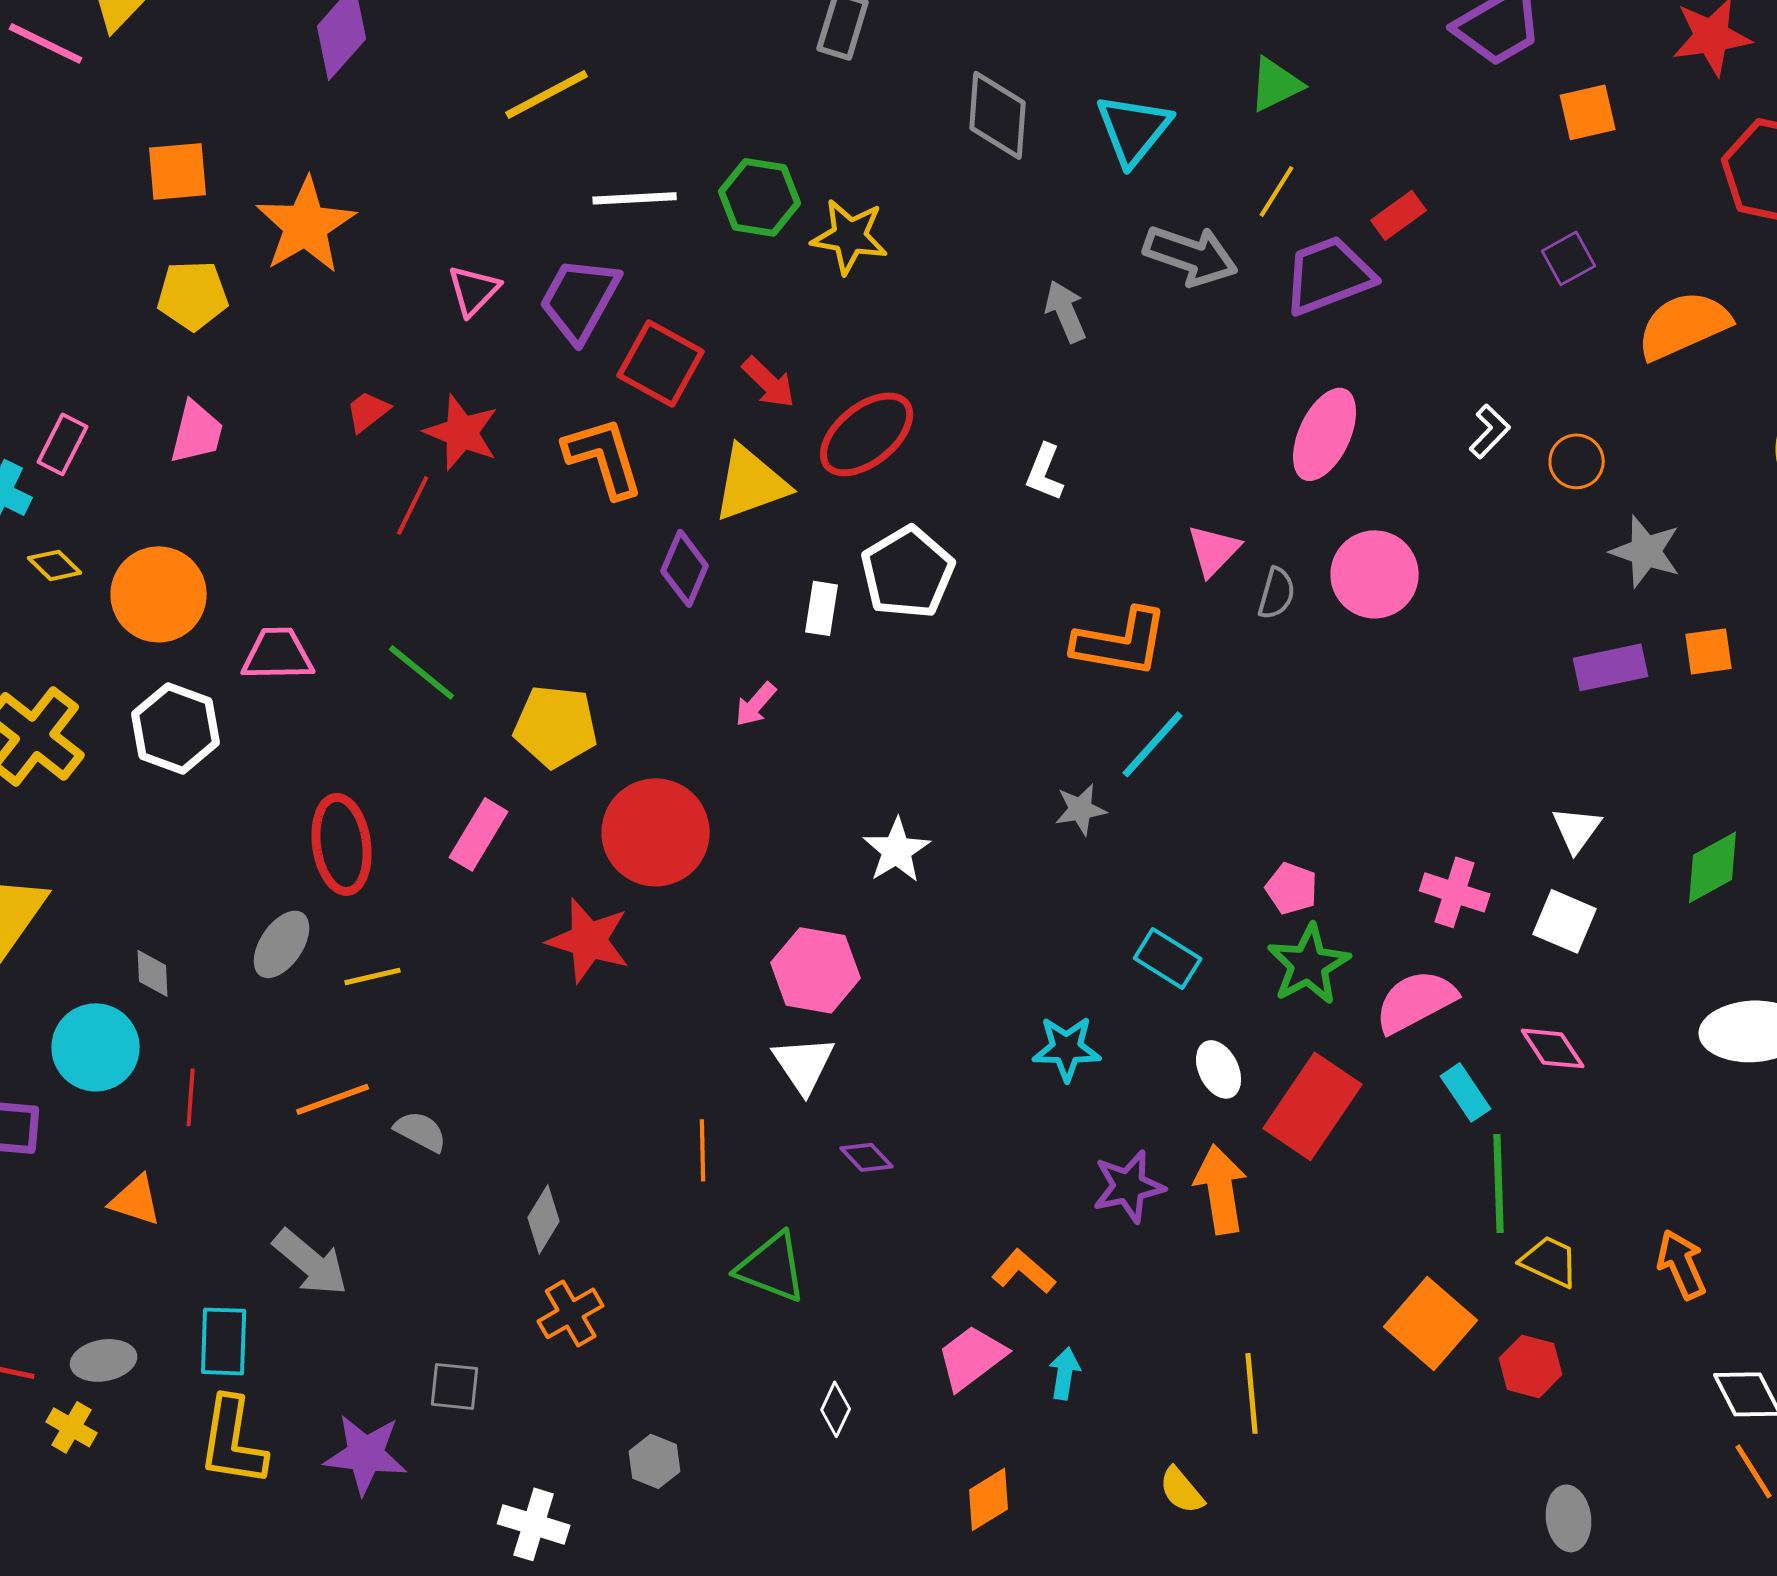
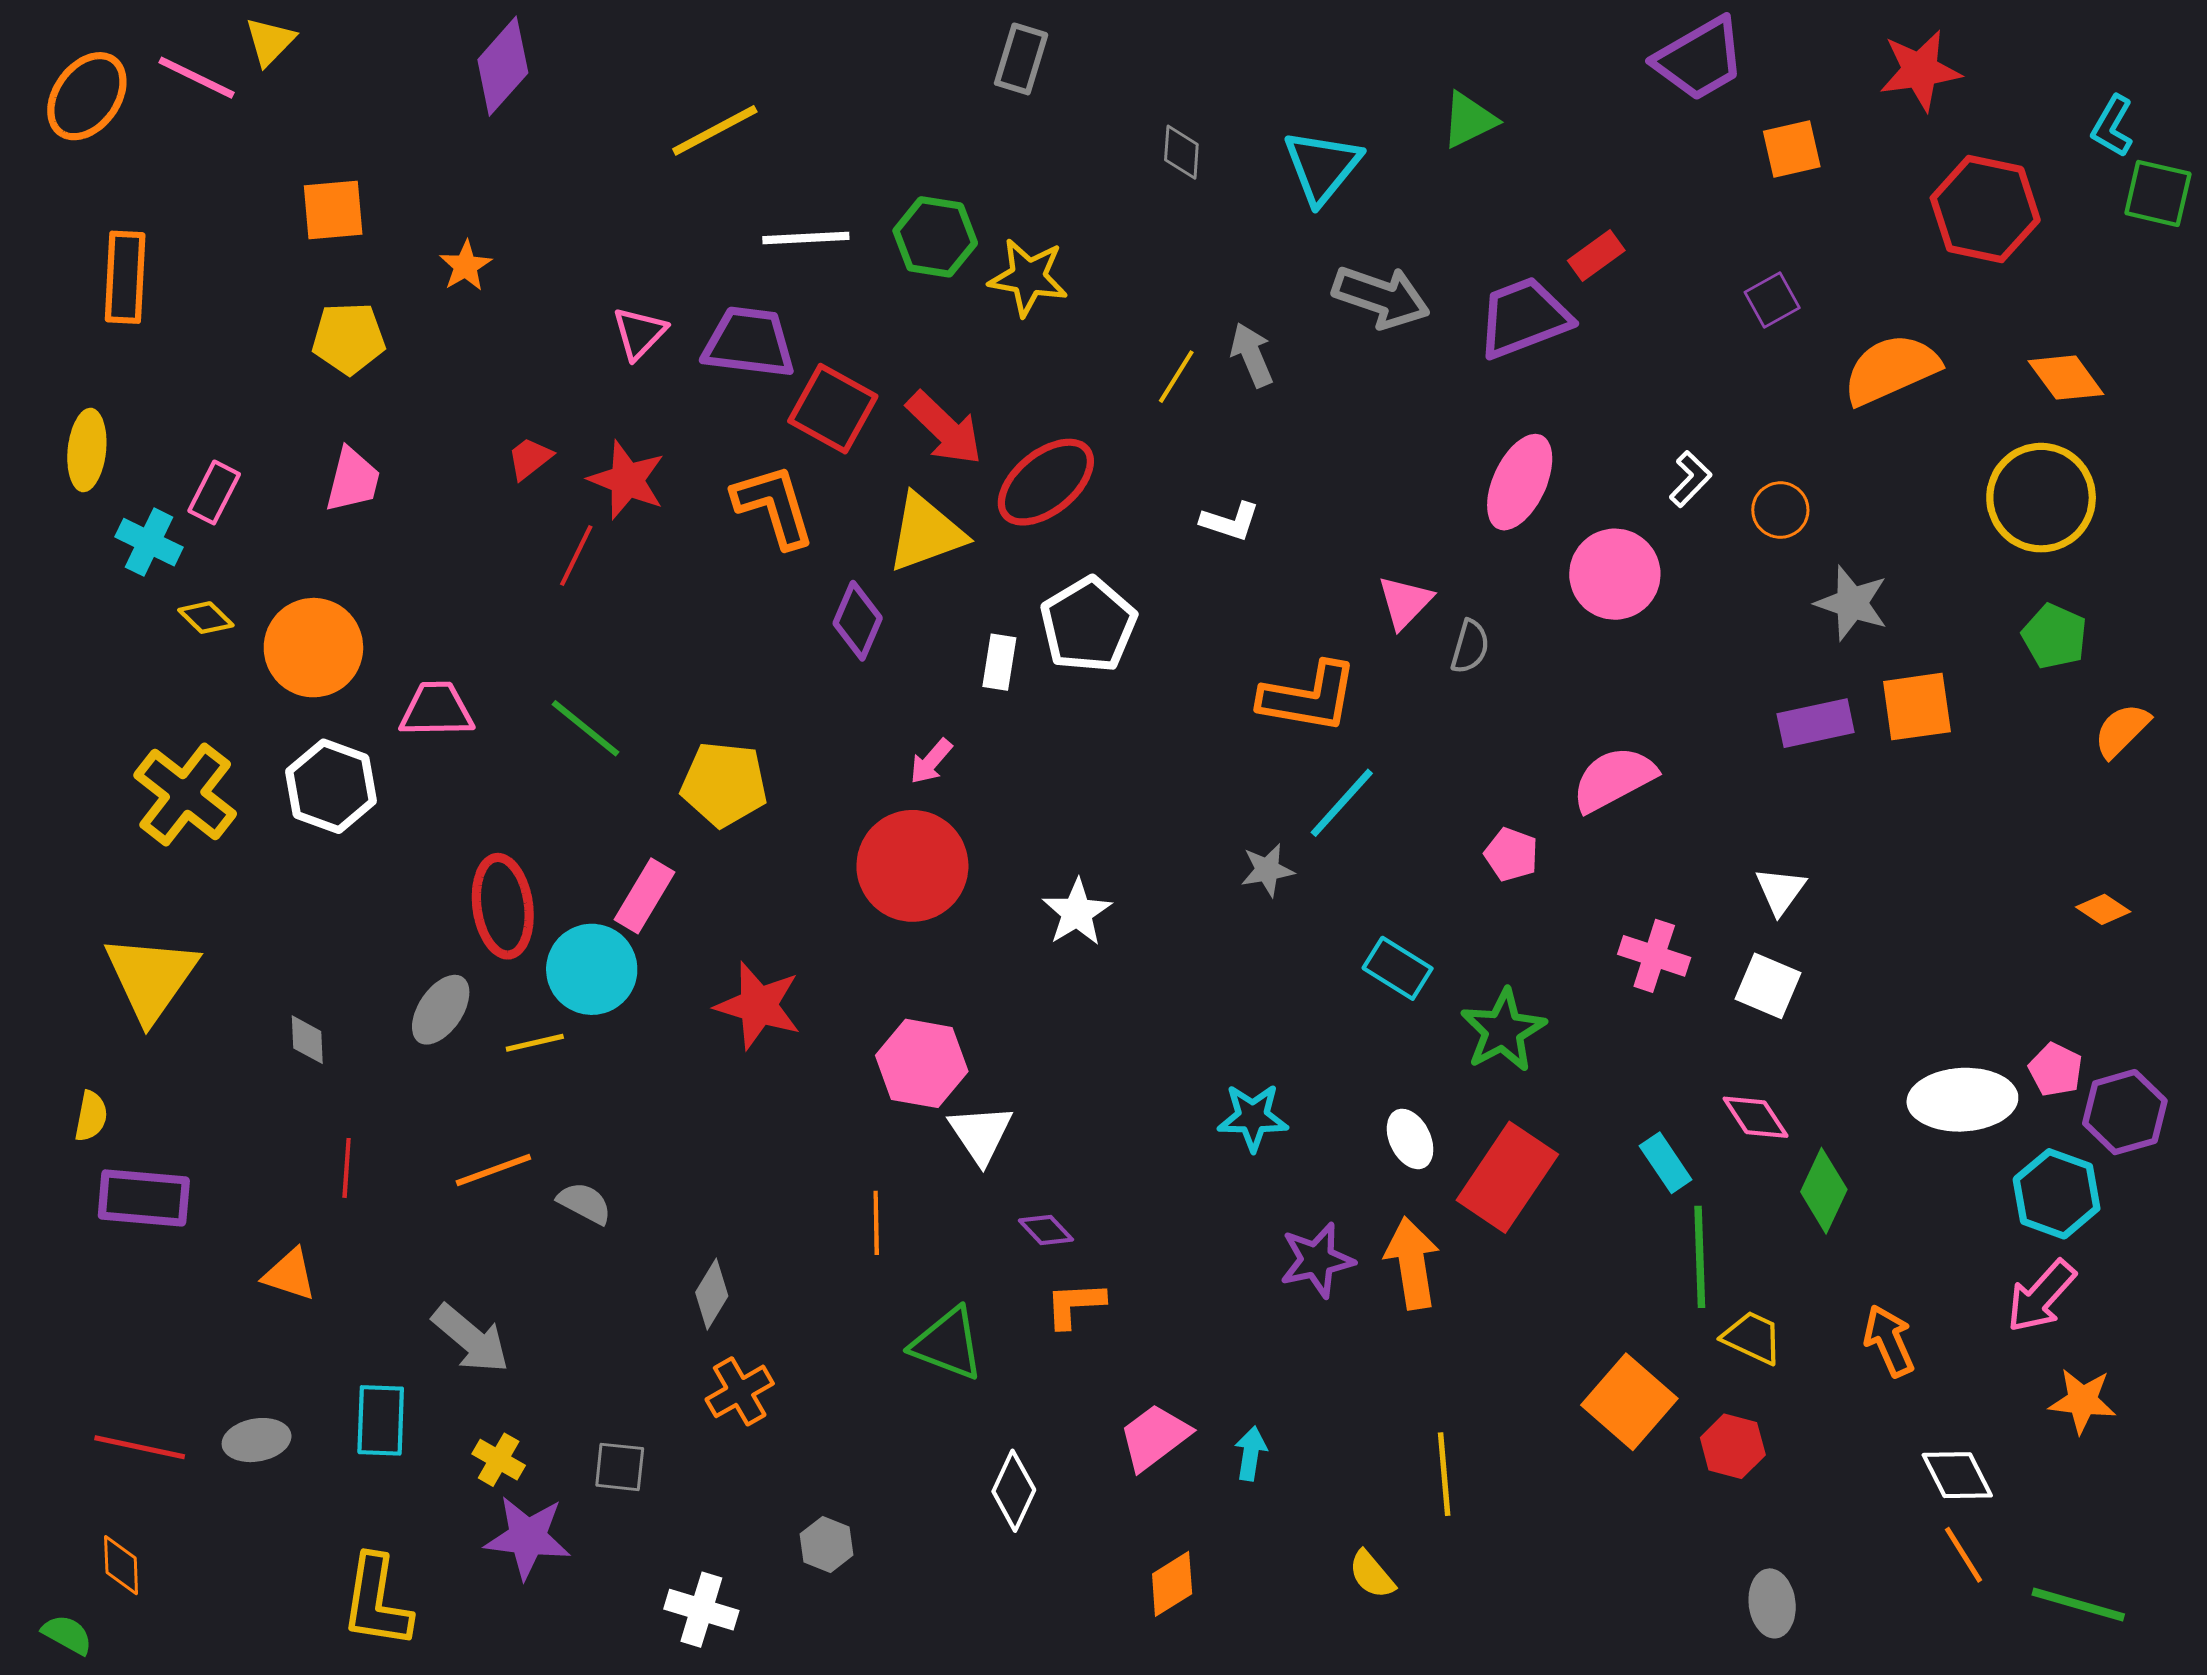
gray diamond: (998, 115) -> (1181, 152), size x0.6
yellow line: (1277, 191) -> (1176, 377), moved
orange star: (306, 225) -> (466, 266), size x0.5
purple trapezoid: (580, 299) -> (749, 342), turned 68
red arrow: (769, 382) -> (944, 428), size x1.4
white L-shape: (1045, 472) -> (1230, 521), turned -94
pink circle: (1375, 574) -> (1615, 574), moved
orange square: (1709, 651) -> (1917, 707), size x1.4
red circle: (656, 832) -> (912, 866), moved
green diamond: (1713, 867) -> (1824, 1191), moved, turned -36
pink pentagon: (1292, 888) -> (1511, 854), moved
cyan rectangle: (1168, 958) -> (1398, 968), moved
pink hexagon: (816, 970) -> (922, 1063), moved
pink semicircle: (1416, 1001) -> (1614, 779), moved
cyan circle: (96, 1047) -> (592, 969), moved
orange L-shape: (1024, 1271) -> (1075, 1305), moved, turned -44
white diamond: (836, 1409) -> (1014, 1491), size x1.4
yellow cross: (72, 1427) -> (499, 1460), moved
yellow L-shape: (233, 1441) -> (377, 1601), moved

